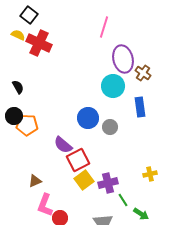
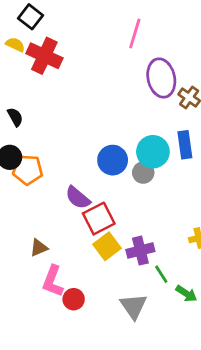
cyan circle: (113, 86) -> (153, 152), moved

